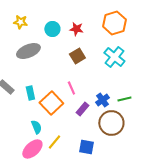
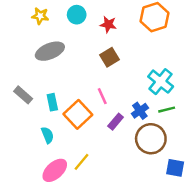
cyan circle: (52, 29) -> (77, 15), moved
cyan cross: (114, 57) -> (161, 82), moved
cyan semicircle: (36, 127) -> (47, 135), moved
blue square: (86, 147) -> (175, 168), moved

